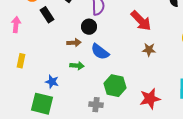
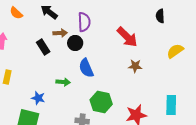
black rectangle: (47, 15) -> (43, 47), moved
brown arrow: (74, 43) -> (60, 33), moved
blue semicircle: (100, 52) -> (86, 68), turned 30

